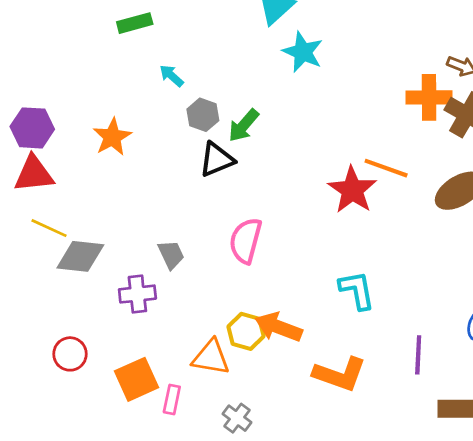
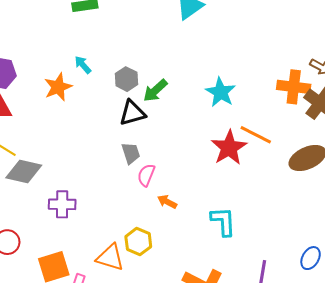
cyan star: (303, 52) -> (221, 92), moved
cyan arrow: (172, 76) -> (83, 65), moved
pink semicircle: (246, 241) -> (146, 175), size x0.7
gray trapezoid: (171, 255) -> (131, 153), moved
orange arrow: (279, 327) -> (167, 202), moved, size x0.6

